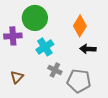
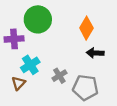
cyan cross: (45, 47) -> (30, 65), moved
gray cross: (55, 70) -> (59, 76), turned 32

